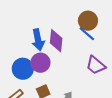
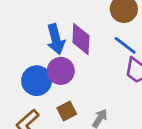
blue line: (87, 34) -> (125, 45), moved

